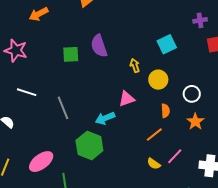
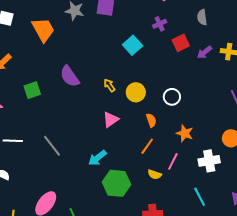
cyan square: (167, 44) -> (133, 45), moved
green square: (71, 54) -> (32, 90), moved
cyan arrow: (105, 118) -> (97, 158), moved
orange star: (195, 122) -> (185, 133), moved
green hexagon: (89, 145) -> (117, 183), moved

